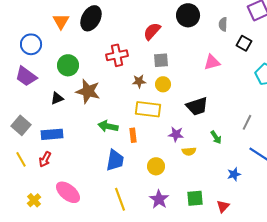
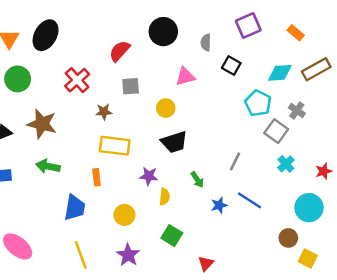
red cross: (117, 55) -> (77, 80), turned -30
pink triangle: (212, 62) -> (185, 76), moved
green circle: (68, 65) -> (18, 79), moved
yellow circle: (163, 84) -> (166, 108), moved
green arrow: (108, 126) -> (48, 166), moved
yellow semicircle: (189, 151) -> (165, 197), turned -80
blue star: (234, 174) -> (219, 205), moved
green square: (195, 198) -> (172, 236), moved, turned 36

